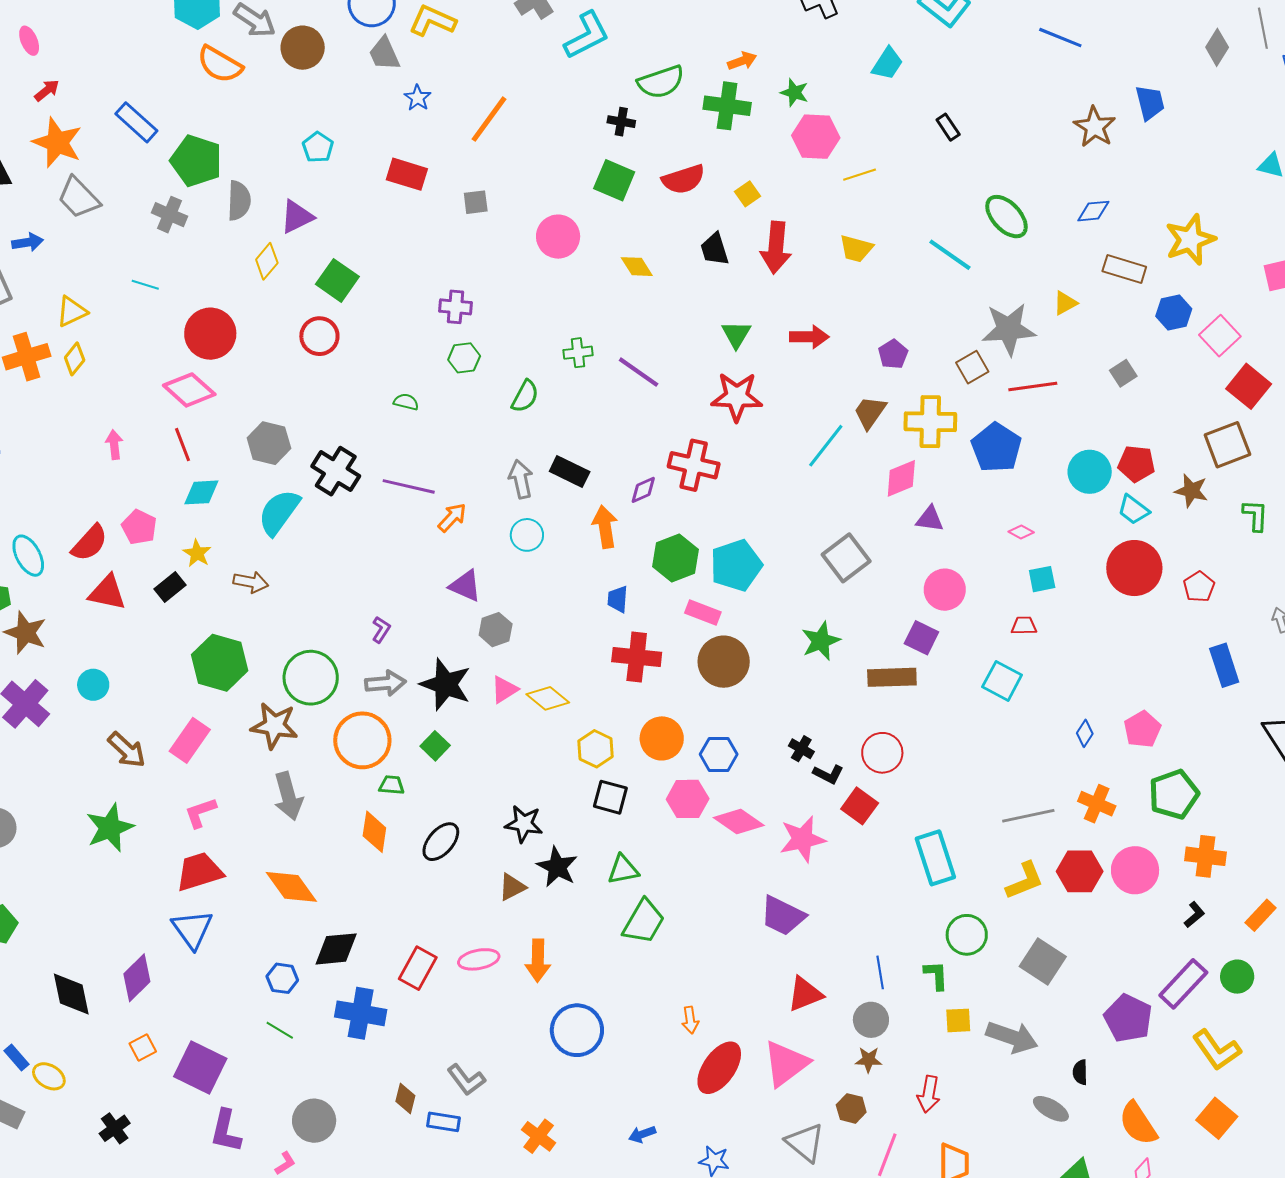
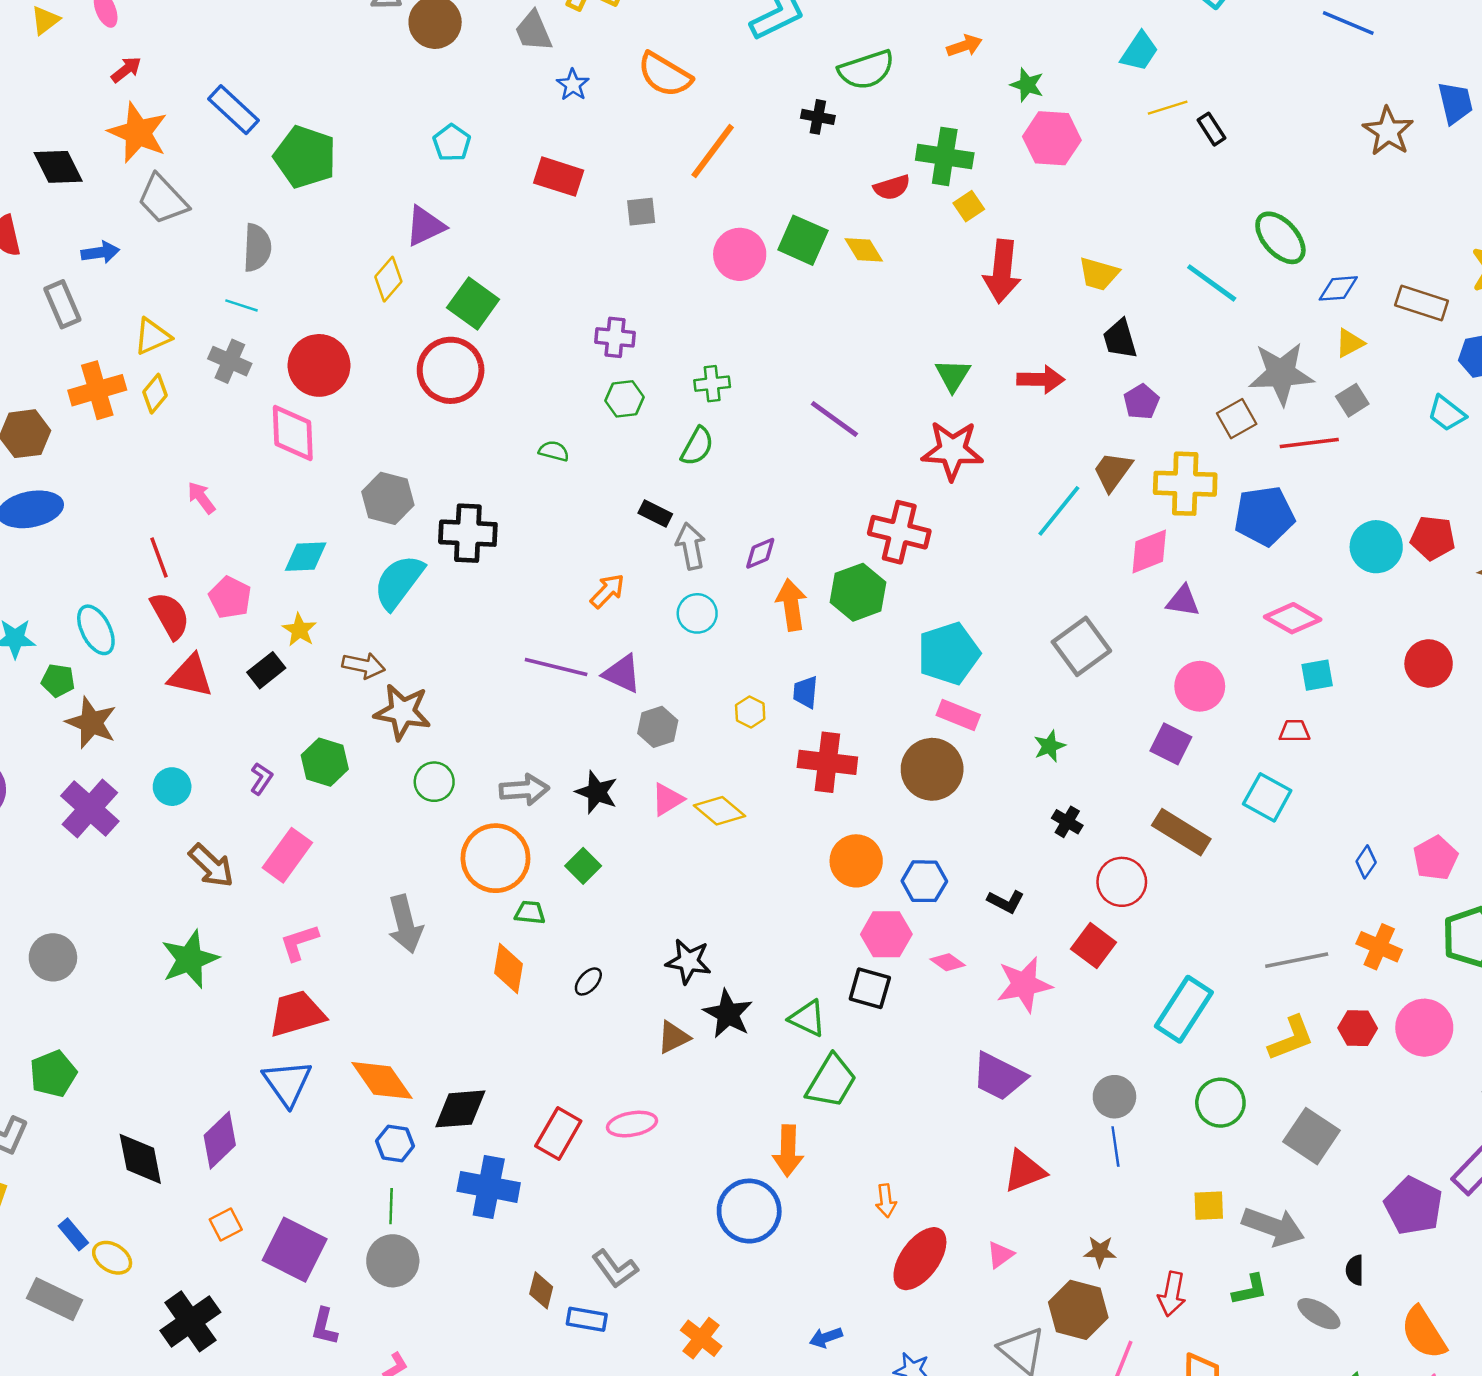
orange semicircle: (220, 64) -> (665, 75), moved
green cross: (727, 106) -> (945, 156), moved
orange line: (489, 119) -> (713, 151), moved
yellow line: (860, 175) -> (1168, 108), moved
red semicircle: (684, 179) -> (892, 187), size x0.7
green square: (614, 180) -> (803, 240), moved
gray semicircle: (239, 201) -> (257, 248), moved
blue diamond: (1093, 211) -> (1338, 288), moved
gray cross: (169, 215) -> (230, 361), moved
black trapezoid: (715, 249) -> (1120, 339), moved
yellow diamond: (637, 267) -> (864, 250), moved
red circle: (319, 336) -> (451, 370), size x1.4
green cross: (578, 353) -> (712, 384), moved
gray square: (1123, 373) -> (1352, 400), moved
pink diamond: (189, 390) -> (293, 433), turned 45
pink arrow: (114, 445) -> (201, 498), turned -32
red line: (182, 445) -> (159, 558), moved
blue pentagon: (996, 448) -> (1264, 516), turned 30
black cross: (336, 471) -> (468, 533), turned -30
black rectangle: (570, 471) -> (655, 513), moved, size x0.7
purple line: (409, 486) -> (556, 667), moved
purple diamond: (643, 490) -> (760, 553), moved
cyan trapezoid: (1133, 510) -> (1447, 413), moved
pink diamond: (1021, 532) -> (1293, 618), size x1.8
red semicircle: (90, 543) -> (170, 616), turned -72
green hexagon: (675, 558) -> (858, 592), moved
red circle: (1134, 568) -> (1429, 663), size x0.7
pink rectangle: (703, 613) -> (958, 715), moved
purple L-shape: (381, 630) -> (261, 779), moved
green star: (821, 641) -> (1050, 746), size x0.7
green hexagon: (220, 663) -> (325, 762), size x0.7
brown rectangle: (892, 677) -> (1181, 832), moved, turned 33
green circle: (311, 678) -> (434, 782), size x0.6
black star: (446, 684) -> (597, 792), size x0.7
brown star: (274, 726) -> (403, 712), moved
yellow hexagon: (596, 749) -> (750, 712), moved, size x0.7
black cross: (801, 749) -> (1067, 822), moved
black L-shape: (828, 774) -> (1006, 902), moved
black square: (610, 797) -> (870, 988), moved
pink diamond: (739, 822) -> (948, 962), size x0.6
black ellipse: (441, 842) -> (588, 981), size x0.6
cyan rectangle: (935, 858) -> (1184, 1009), turned 50
green triangle: (623, 870) -> (807, 1018), turned 36
red hexagon: (1080, 871) -> (1358, 1028), size x0.7
orange diamond: (291, 887) -> (382, 1080), moved
orange arrow: (538, 961) -> (788, 1151), moved
green L-shape: (936, 975) -> (1250, 1290), moved, turned 80
gray circle: (871, 1020) -> (1114, 1097), moved
green line: (280, 1030) -> (391, 1206), turned 60
pink triangle: (786, 1064) -> (1000, 1255), size x0.5
brown hexagon: (851, 1108) -> (1078, 1310), size x1.6
gray circle: (314, 1121) -> (393, 1261), moved
black cross: (115, 1128) -> (190, 1321), size x1.6
purple L-shape: (226, 1131) -> (324, 1327), size x0.7

